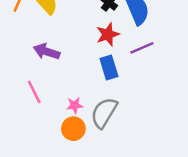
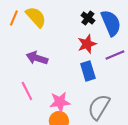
pink star: (75, 105) -> (60, 102), size x1.5
gray semicircle: (104, 113) -> (99, 107), moved

